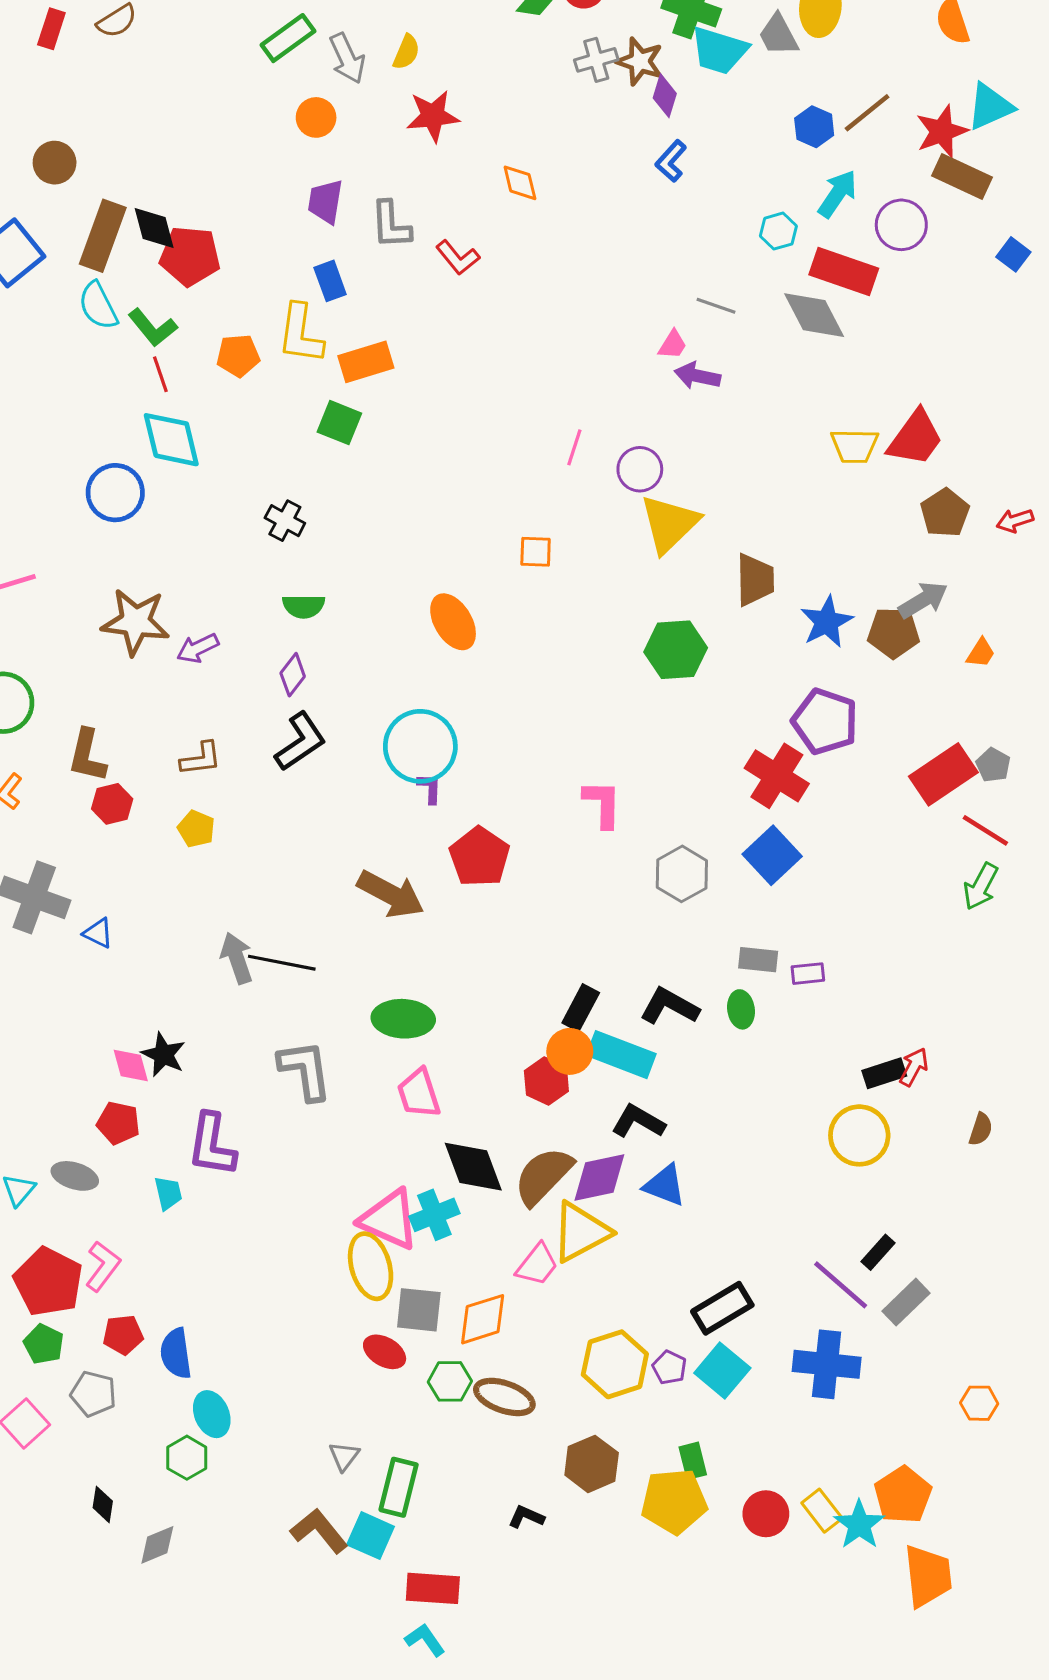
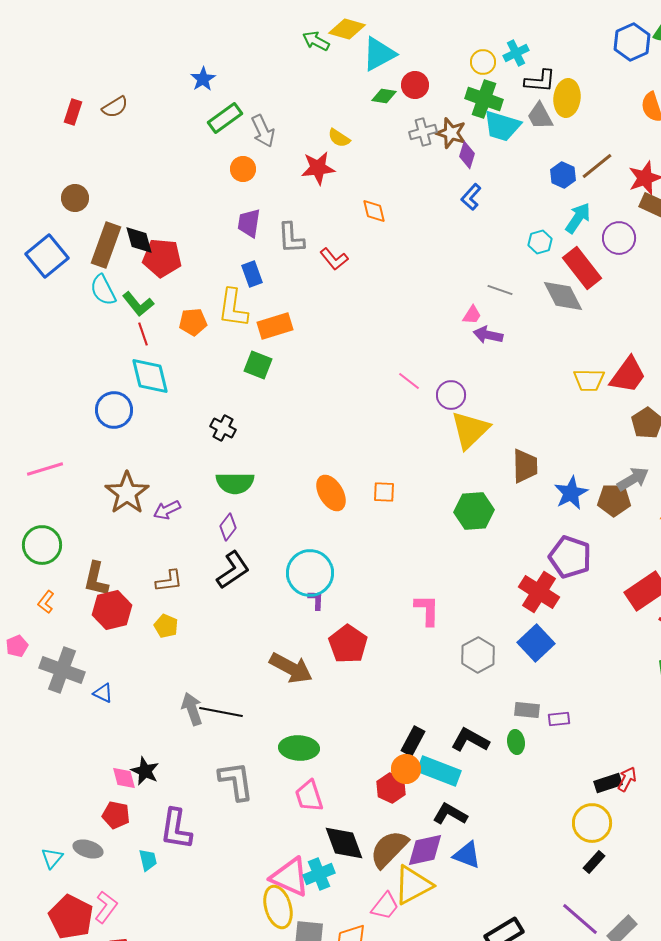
yellow semicircle: (406, 52) -> (339, 138), moved, turned 100
red rectangle: (844, 272) -> (582, 268), turned 33
pink line: (574, 447) -> (409, 381), turned -70
orange square: (536, 552) -> (384, 492), moved
green semicircle: (304, 606) -> (235, 483), size x1.4
brown star: (135, 622) -> (127, 493), turned 30
red hexagon: (112, 804) -> (112, 610), size x1.5
black rectangle: (878, 1252) -> (594, 862), moved

